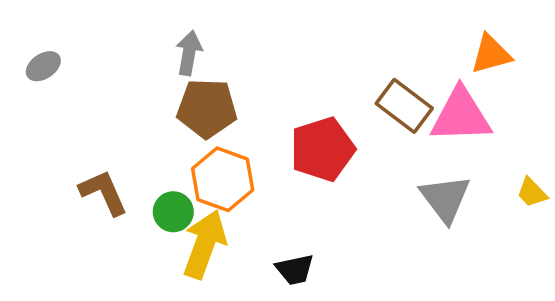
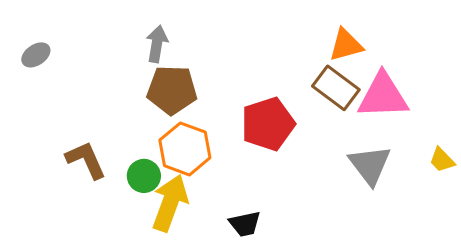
orange triangle: (491, 54) -> (346, 45), moved

